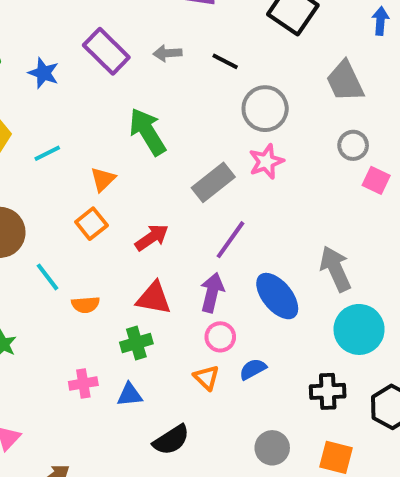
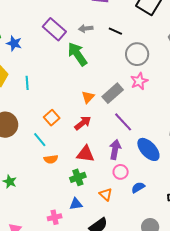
blue star: (44, 73) -> (14, 43), moved
green arrow: (147, 132) -> (77, 54), moved
cyan line: (47, 153) -> (27, 83), turned -64
orange triangle: (103, 179) -> (88, 97), moved
purple line: (231, 240) -> (123, 122), turned -75
cyan line: (47, 277) -> (40, 140), moved
orange triangle: (206, 378) -> (106, 194), moved
pink cross: (83, 383) -> (55, 217), moved

